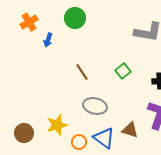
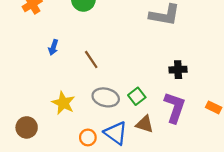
blue arrow: (48, 40) -> (53, 47), moved
green square: (123, 71) -> (137, 96), moved
yellow star: (57, 125) -> (63, 103), moved, turned -30

